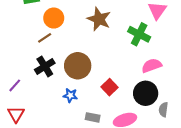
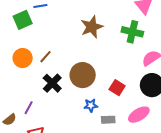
orange circle: (54, 18) -> (23, 58), moved
brown star: (99, 19) -> (92, 27), turned -30
blue star: (70, 95) -> (91, 105), moved

